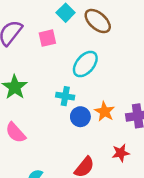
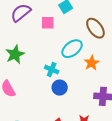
brown ellipse: (98, 21) -> (95, 28), moved
orange star: (105, 112) -> (92, 63), moved

